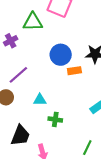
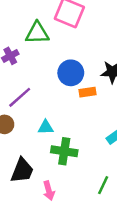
green cross: (55, 119) -> (64, 151), size x1.5

